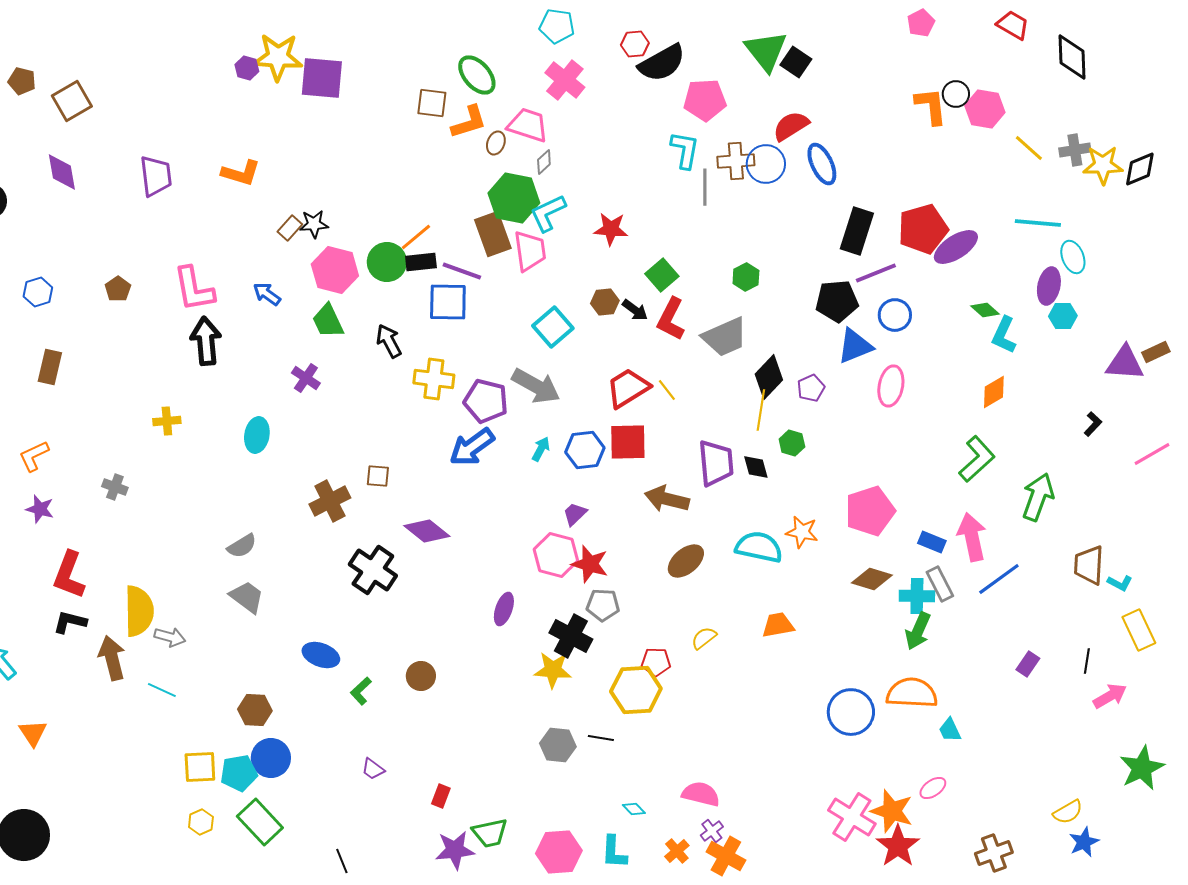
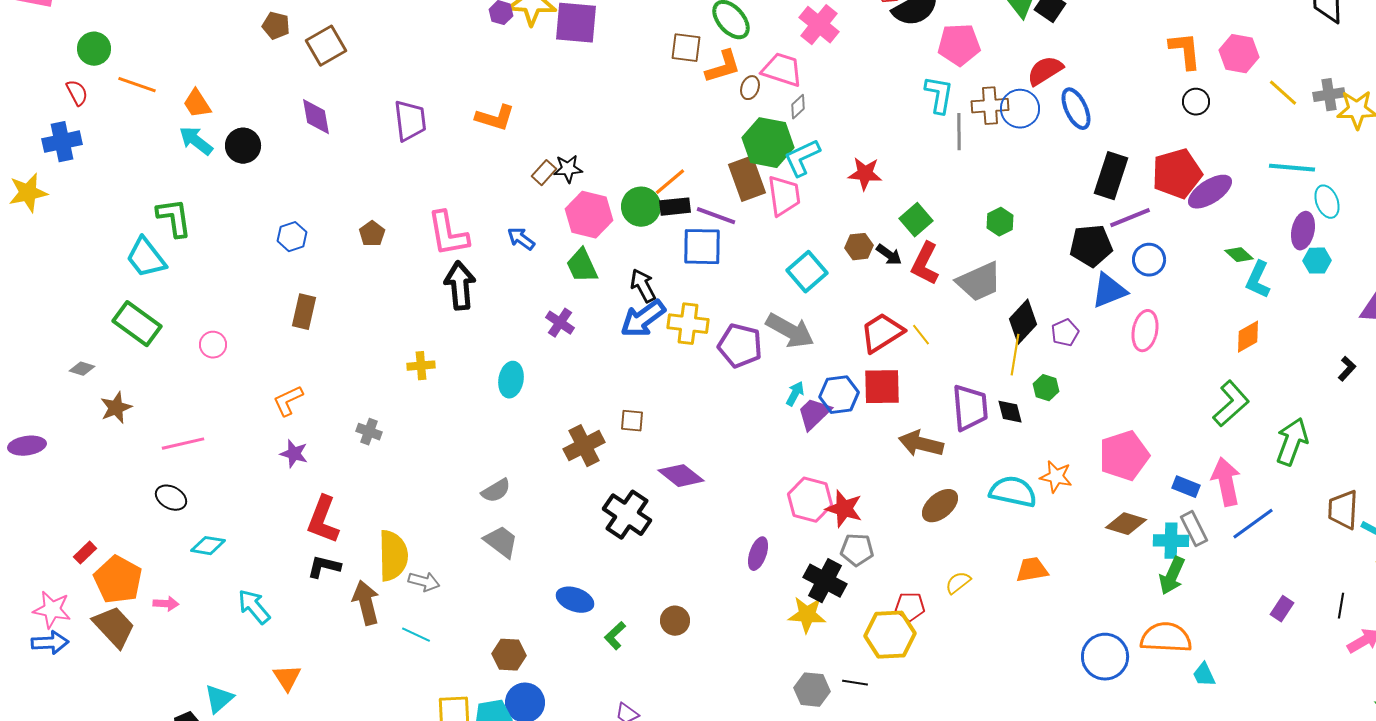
black circle: (956, 94) -> (1196, 102), moved
blue arrow: (472, 447) -> (643, 319), moved
purple trapezoid: (575, 514) -> (814, 414), moved, size x1.4

